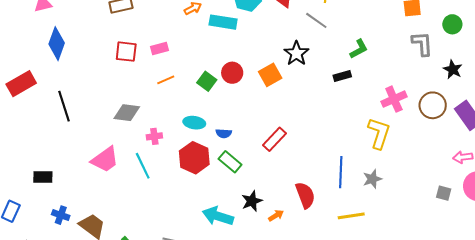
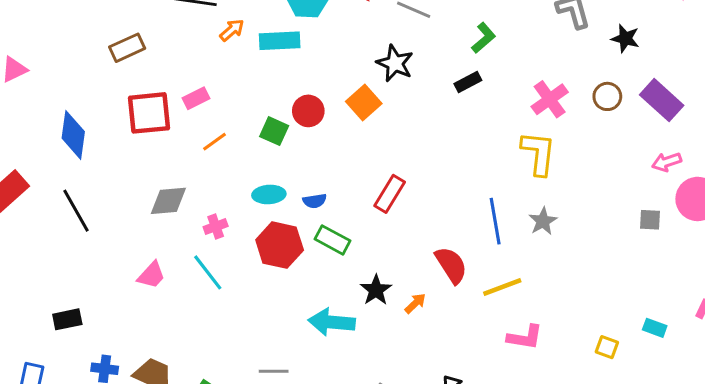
blue diamond: (57, 44) -> (73, 135), moved
red square: (126, 52) -> (149, 113), size x1.4
brown circle: (433, 105) -> (607, 96), size x0.7
pink trapezoid: (105, 160) -> (151, 275), size x0.7
yellow line: (351, 216) -> (502, 287), moved

